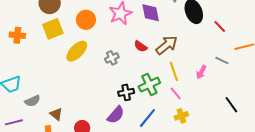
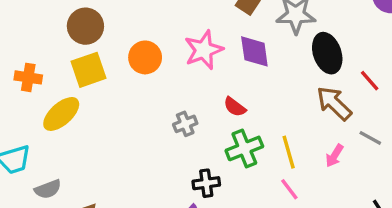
brown arrow: (167, 45) -> (334, 103), moved, turned -100
yellow ellipse: (77, 51) -> (61, 114), moved
green cross: (149, 85) -> (244, 148), moved

